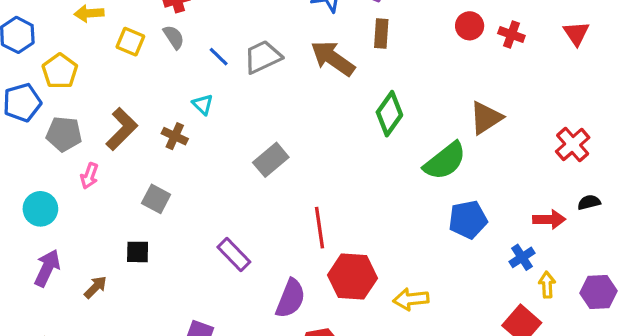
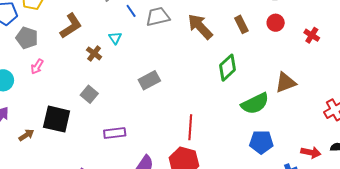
red circle: (470, 26) -> (276, 23), moved
brown rectangle: (381, 34) -> (241, 24), moved, turned -42
brown L-shape: (122, 129) -> (71, 26), moved
gray square: (156, 199) -> (89, 94), moved
red line: (319, 228) -> (190, 127), moved
black square: (138, 252) -> (57, 119), size x1.8
purple rectangle: (234, 254) -> (115, 133), turned -65

